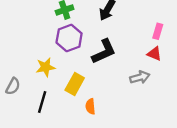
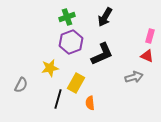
black line: (42, 102) -> (58, 99), moved

